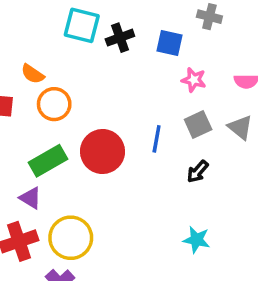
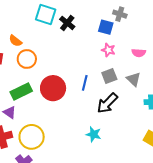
black cross: (120, 38) -> (67, 23), turned -35
blue square: (170, 43) -> (106, 27), moved
black arrow: (198, 172) -> (107, 103), size x1.6
cyan star: (196, 240) -> (94, 134), moved

